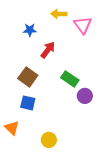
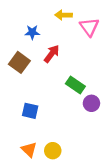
brown square: (28, 77) -> (19, 62), moved
orange triangle: (12, 128) -> (29, 150), moved

